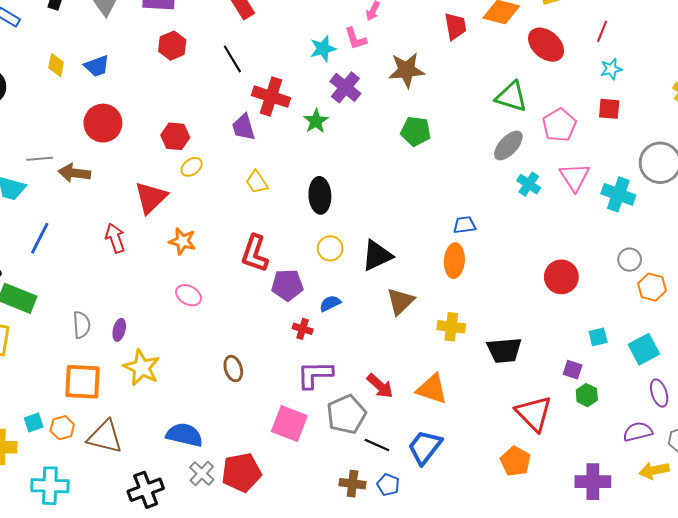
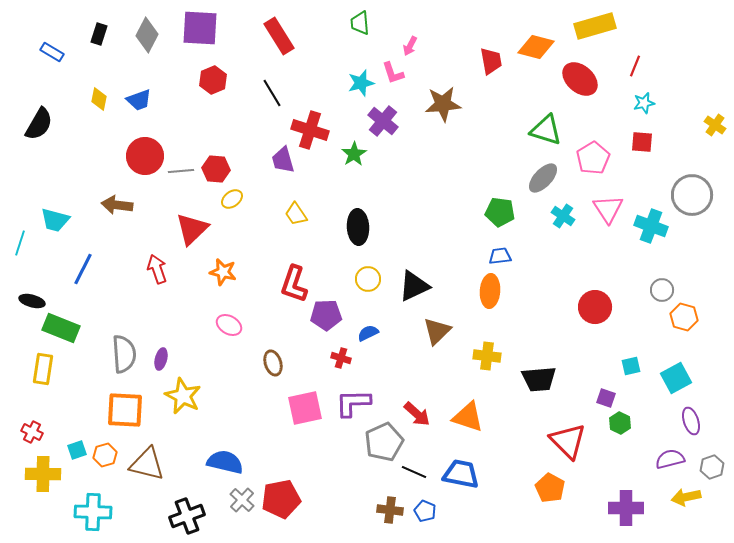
green pentagon: (416, 131) -> (500, 212), moved
gray line: (40, 159) -> (181, 171), moved
gray semicircle: (82, 325) -> (124, 354), size x1.4
brown ellipse: (233, 369) -> (273, 363), moved
pink square: (289, 424) -> (305, 408), moved, turned -33
blue trapezoid: (425, 447) -> (461, 474), turned 63

